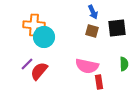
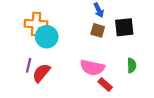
purple line: (27, 64) -> (29, 65), turned -32
red rectangle: (99, 82) -> (105, 85), turned -40

